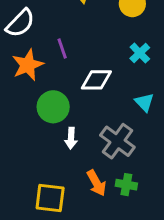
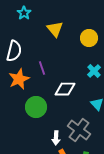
white semicircle: (20, 23) -> (14, 51), turned -30
white arrow: (71, 138) -> (56, 138), moved

